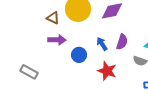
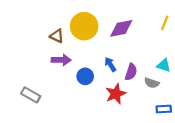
purple semicircle: (122, 42) -> (131, 72), moved
red star: (107, 71) -> (116, 94), turned 30

